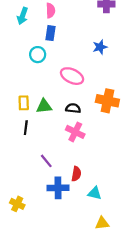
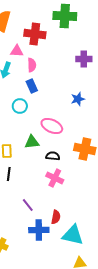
blue rectangle: (51, 33) -> (32, 86), turned -32
green triangle: (44, 106) -> (32, 142), moved
cyan triangle: (95, 193) -> (73, 235), size x1.6

